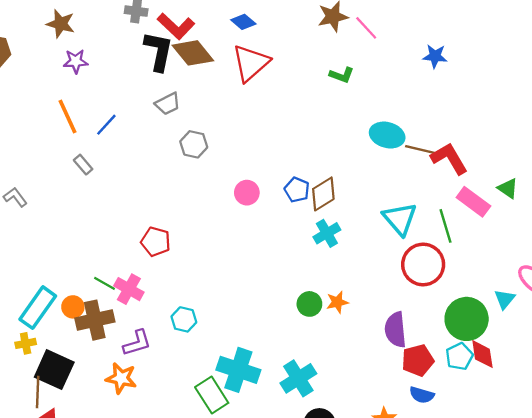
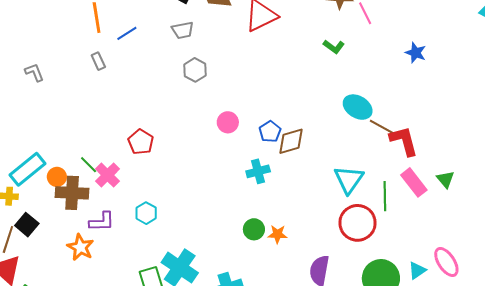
cyan cross: (327, 233) -> (258, 171), moved
black square: (54, 370) -> (27, 225), size x0.7

